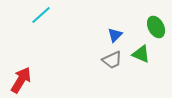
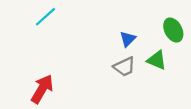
red arrow: (21, 80) -> (42, 89), moved

